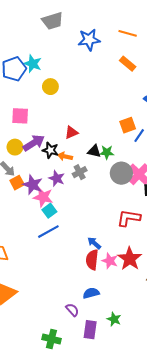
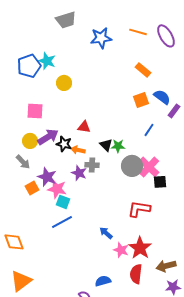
orange rectangle: (128, 64) -> (143, 70), moved
orange square: (128, 125) -> (141, 100), moved
red triangle: (71, 132) -> (84, 127), turned 32
black triangle: (94, 151) -> (106, 145), turned 32
gray cross: (80, 172) -> (92, 165), turned 32
purple star: (57, 178) -> (79, 173), moved
orange square: (17, 183) -> (32, 188), moved
cyan square: (49, 211) -> (63, 202), turned -32
red semicircle: (92, 260) -> (136, 274), moved

